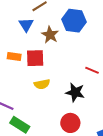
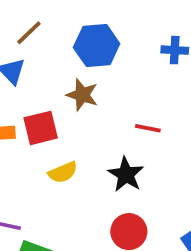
brown star: (50, 35) -> (82, 95), moved
black star: (75, 92) -> (126, 174), turned 30

